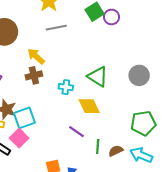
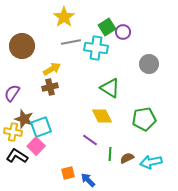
yellow arrow: (36, 56) -> (52, 69), turned 108
gray circle: (139, 75) -> (149, 64), moved
cyan cross: (66, 87) -> (96, 48), moved, size x1.6
green pentagon: (143, 123) -> (144, 119), moved
cyan arrow: (141, 155) -> (151, 162), turned -35

